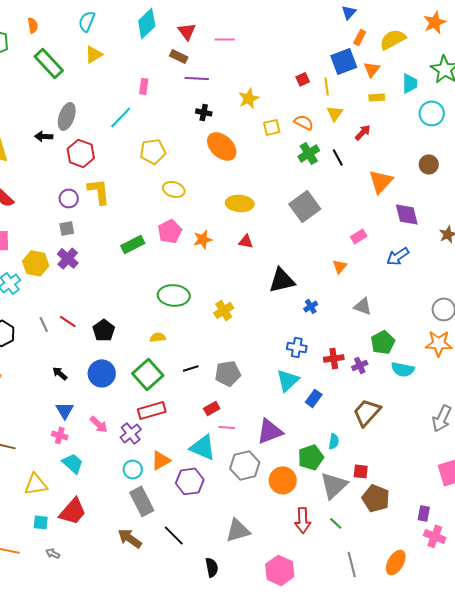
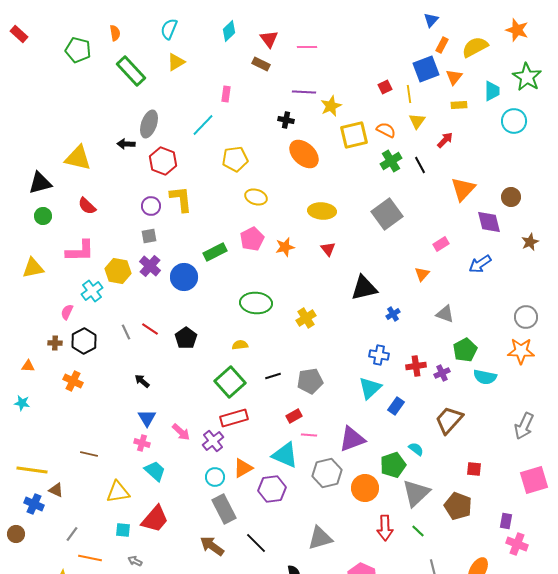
orange star: (435, 22) -> (517, 30), turned -30
cyan diamond: (147, 23) -> (229, 31), size x0.7
purple line: (197, 78) -> (304, 92), moved
yellow square: (272, 127) -> (354, 135), size x1.6
brown circle: (429, 164) -> (511, 197), moved
red triangle: (246, 241) -> (328, 249), turned 42
blue circle: (102, 373) -> (184, 277), moved
cyan semicircle: (334, 441) -> (416, 449), turned -63
red square: (361, 471) -> (474, 469), moved

